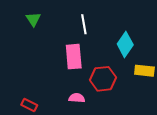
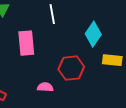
pink rectangle: (74, 57) -> (26, 43), moved

